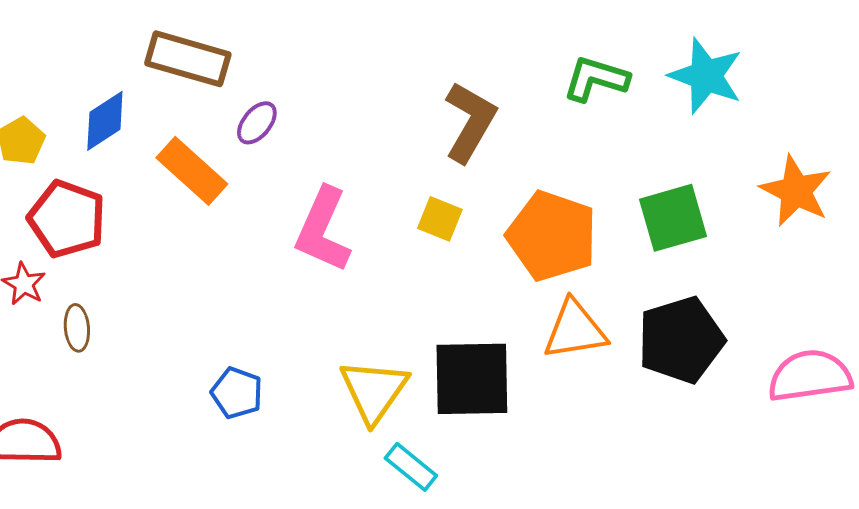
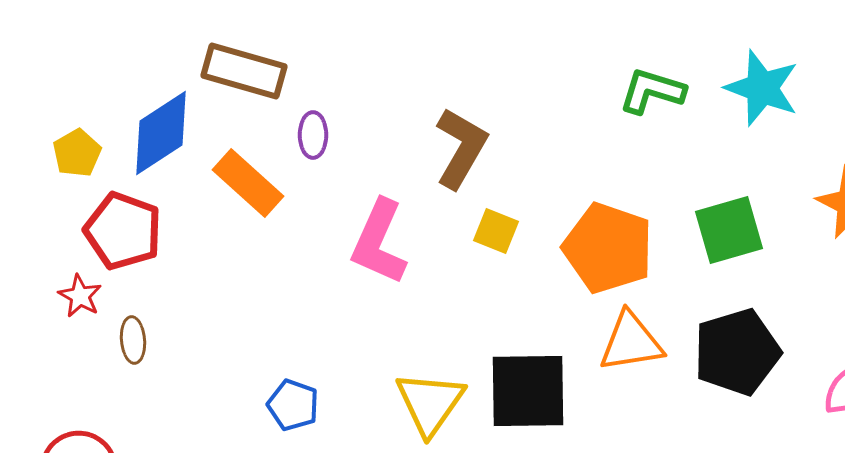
blue diamond: (105, 121) -> (161, 133), size x1.4
brown L-shape: (470, 122) -> (461, 148), moved
purple ellipse: (257, 123) -> (313, 135), turned -39

